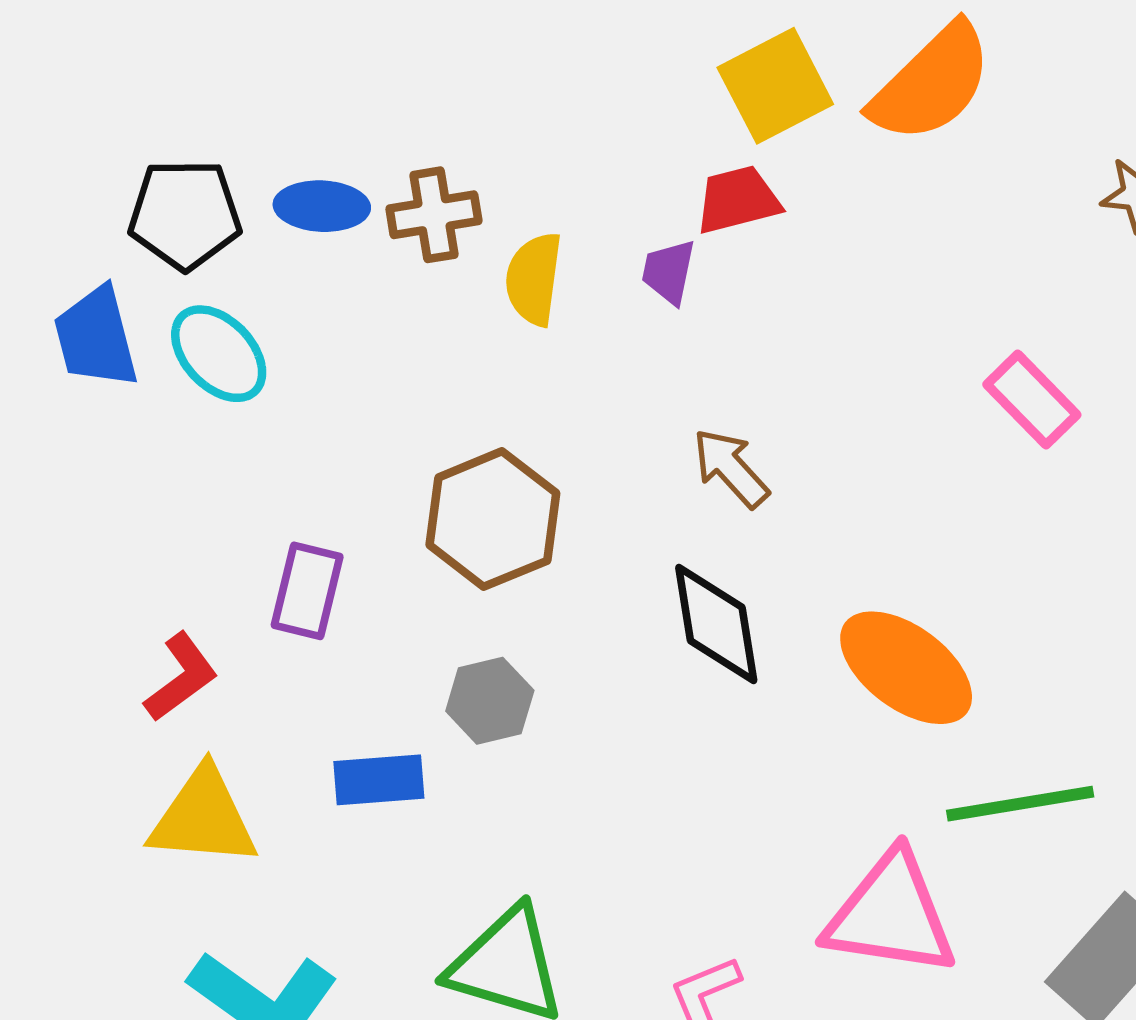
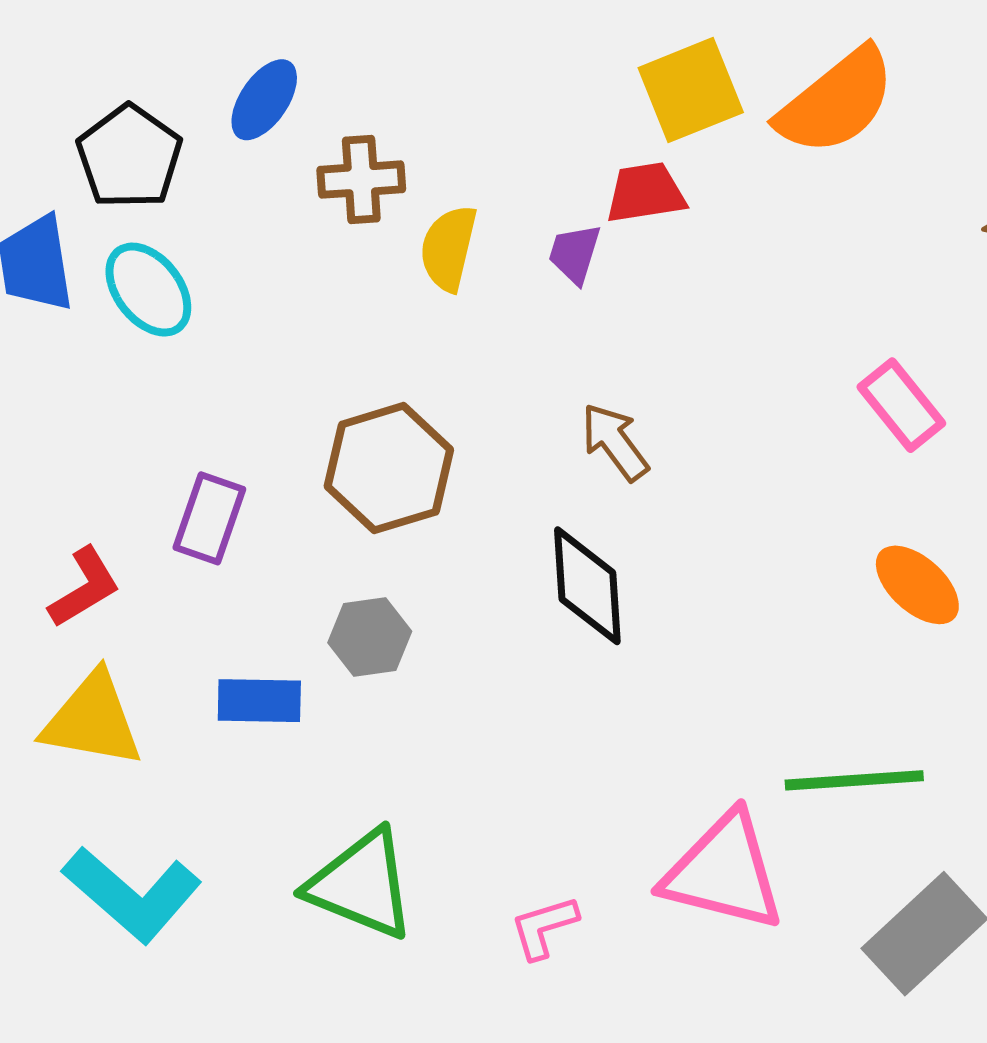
blue ellipse: (322, 206) -> (264, 100), moved, turned -64
black pentagon: (185, 214) -> (129, 157), turned 30
orange ellipse: (906, 668) -> (917, 585), moved, size x0.7

